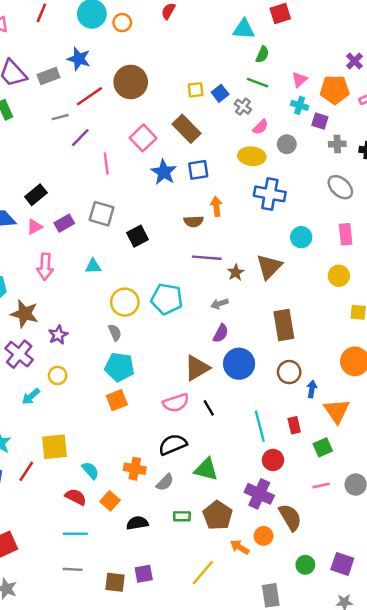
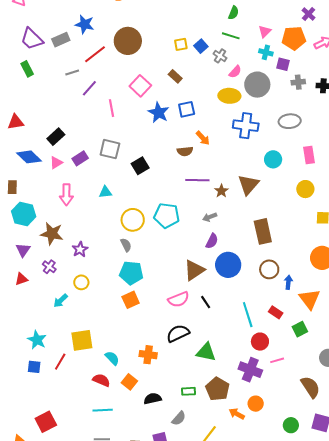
brown rectangle: (187, 129) -> (175, 76), size x0.6
gray circle: (287, 144) -> (257, 85), size x1.6
gray ellipse: (340, 187) -> (290, 121), moved, turned -45
orange arrow: (216, 206) -> (203, 138), turned 147
purple cross: (19, 354) -> (49, 267), size x0.6
red rectangle: (294, 425) -> (276, 312), turned -40
gray semicircle: (165, 482) -> (179, 418), moved
pink line: (321, 485) -> (277, 360), moved
brown semicircle: (290, 517) -> (310, 387), moved

